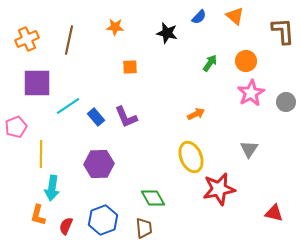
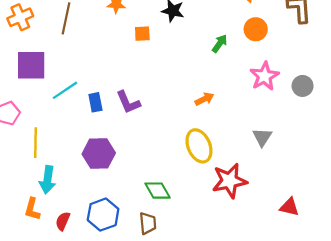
orange circle: (246, 61) -> (256, 29), moved
orange square: (130, 67) -> (142, 34), moved
blue rectangle: (96, 117) -> (95, 102), turned 30

